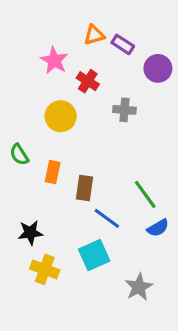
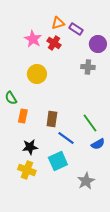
red cross: (88, 81) -> (54, 43), moved
gray cross: (124, 110) -> (88, 67), moved
orange rectangle: (53, 172) -> (23, 116), moved
black star: (30, 233) -> (30, 147), moved

